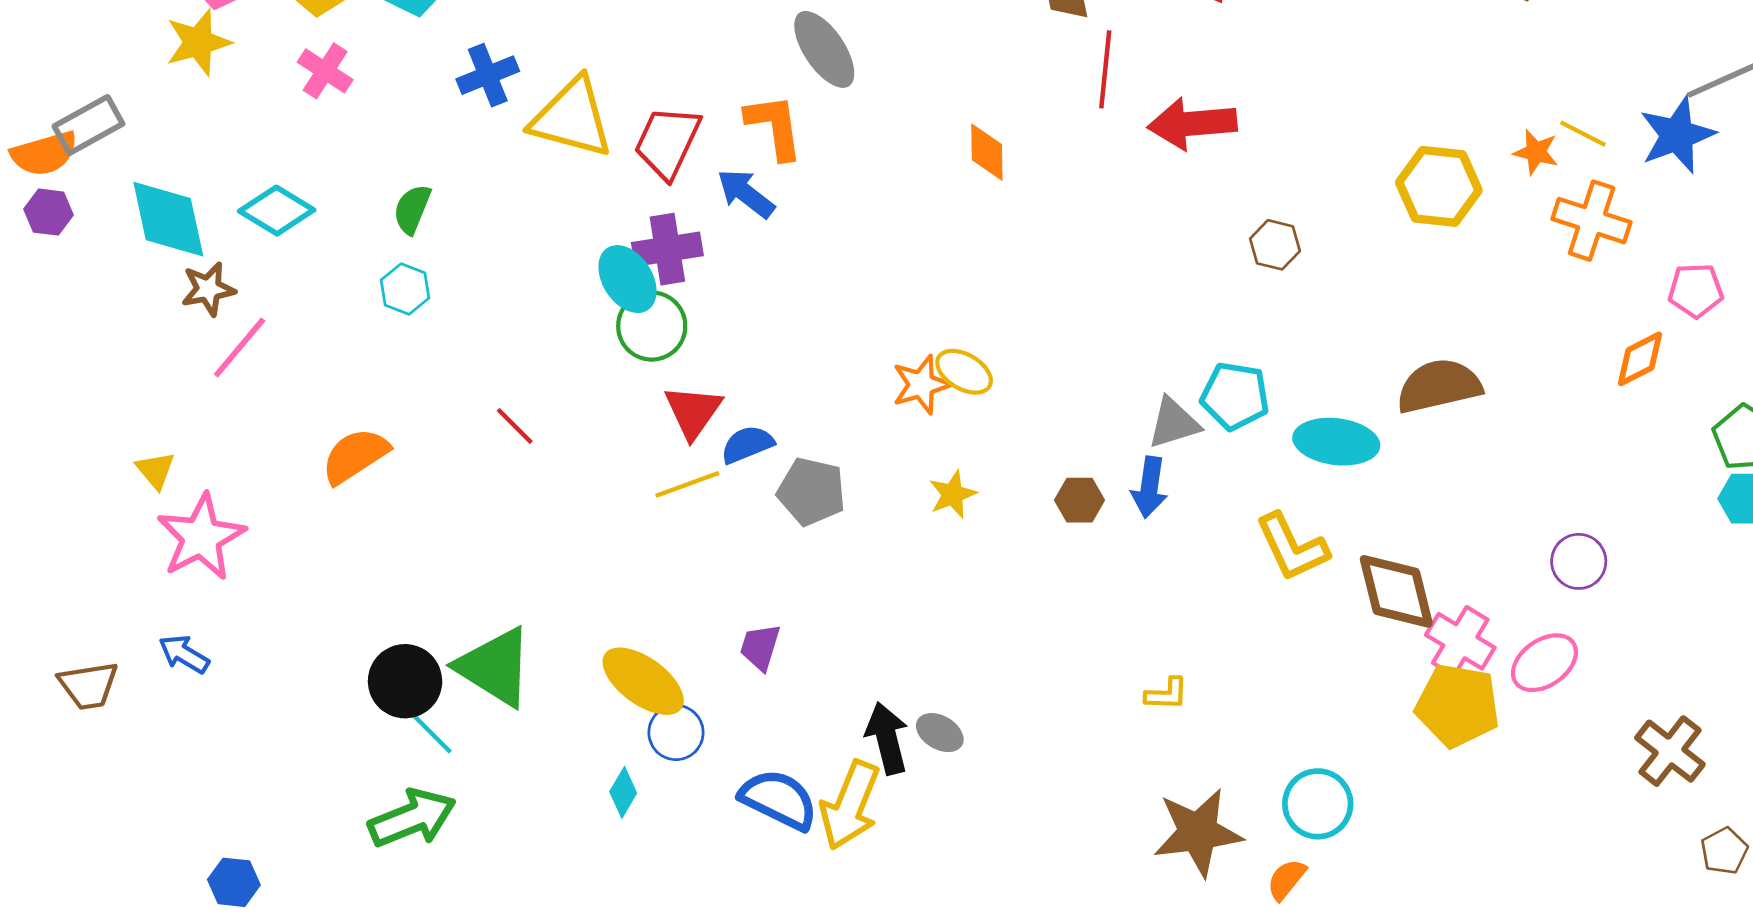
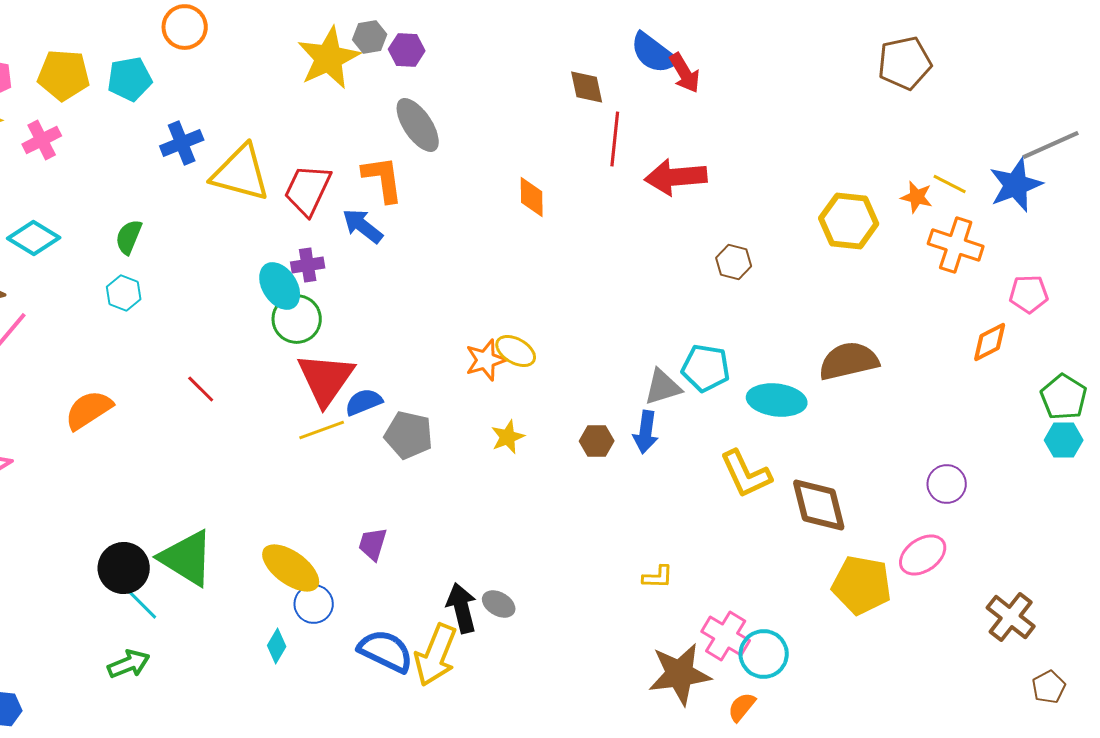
pink cross: (325, 71) -> (42, 140), moved, turned 30
purple cross: (667, 249) -> (308, 265), size x0.7
red triangle: (693, 412) -> (326, 379), size x1.4
pink cross: (1460, 641) -> (726, 636), moved
green arrow: (412, 818) -> (129, 664), size x0.7

